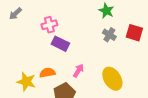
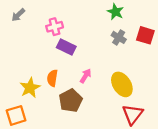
orange semicircle: (47, 73) -> (52, 78), turned -70
yellow star: (26, 82) -> (30, 88), turned 30

